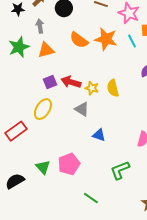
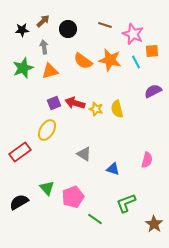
gray triangle: (82, 109) -> (84, 154), moved
blue triangle: (99, 135) -> (113, 169), moved
pink pentagon: (69, 164) -> (73, 197), moved
green L-shape: (120, 170) -> (126, 203), moved

